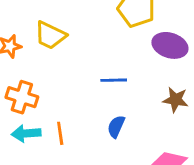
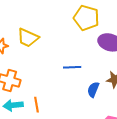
blue semicircle: (116, 127) -> (93, 90), moved

